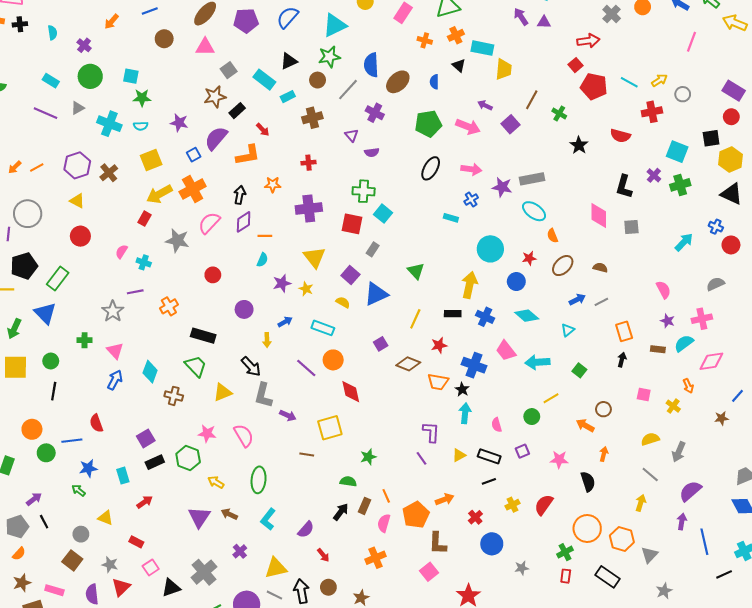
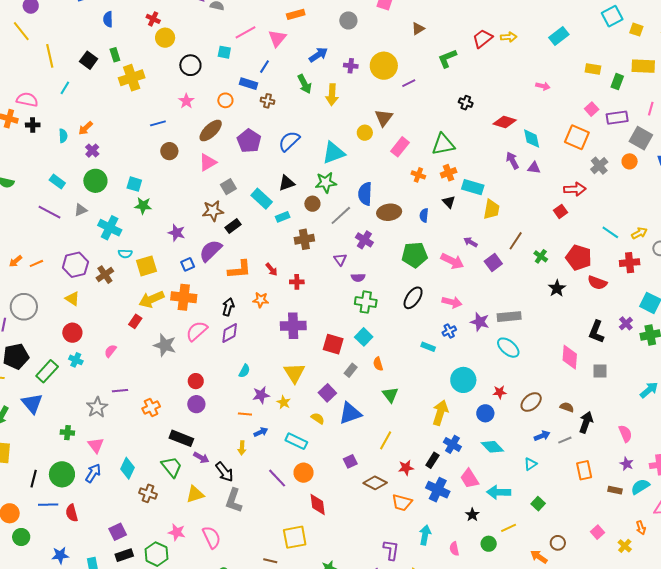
purple pentagon: (246, 21) -> (249, 141), turned 30
orange arrow: (112, 22) -> (86, 128), moved
pink triangle: (205, 47) -> (208, 162), turned -36
brown ellipse: (398, 82) -> (389, 212), turned 30
red pentagon: (594, 86) -> (579, 258), moved
cyan semicircle: (141, 126) -> (125, 254), moved
red arrow: (263, 130) -> (272, 269), moved
orange cross: (193, 189) -> (184, 297), turned 30
green cross: (364, 191) -> (366, 302), moved
orange line: (265, 236) -> (245, 414), moved
orange semicircle: (552, 236) -> (378, 364), moved
cyan cross: (144, 262) -> (76, 360), moved
purple circle: (244, 309) -> (196, 404), moved
black rectangle: (453, 314) -> (432, 460), moved, turned -63
black arrow: (622, 360) -> (586, 422), moved, size x1.5
green circle: (51, 361) -> (62, 474), moved, size x1.6
black star: (462, 389) -> (472, 515), moved
pink square: (644, 394) -> (597, 532), turned 32
purple arrow: (288, 415) -> (201, 458), moved
blue line: (72, 441) -> (48, 505), moved

